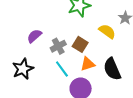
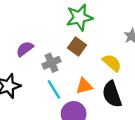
yellow semicircle: (107, 31) -> (112, 63), moved
brown square: (80, 44) -> (77, 46), moved

